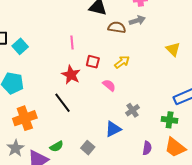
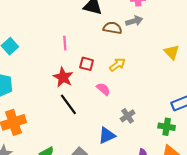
black line: (63, 103) -> (68, 104), moved

